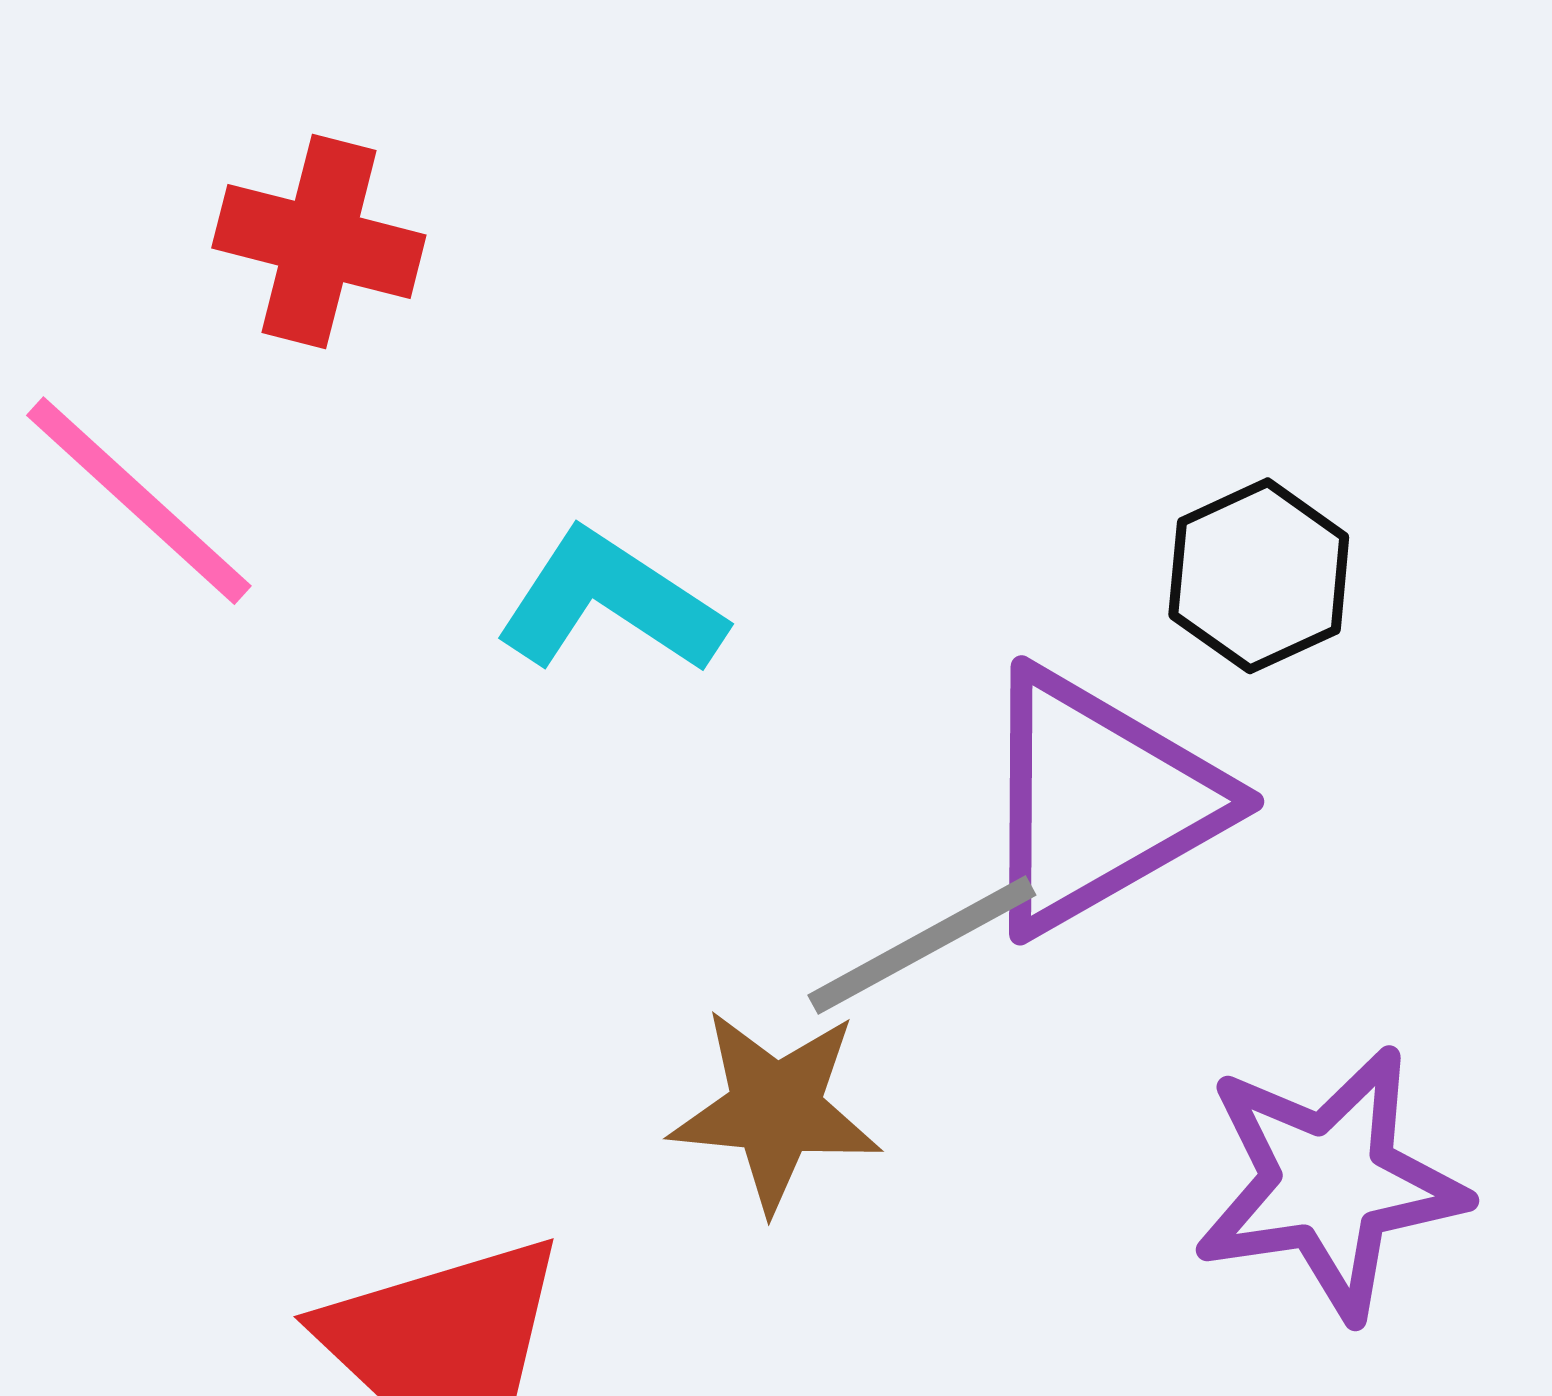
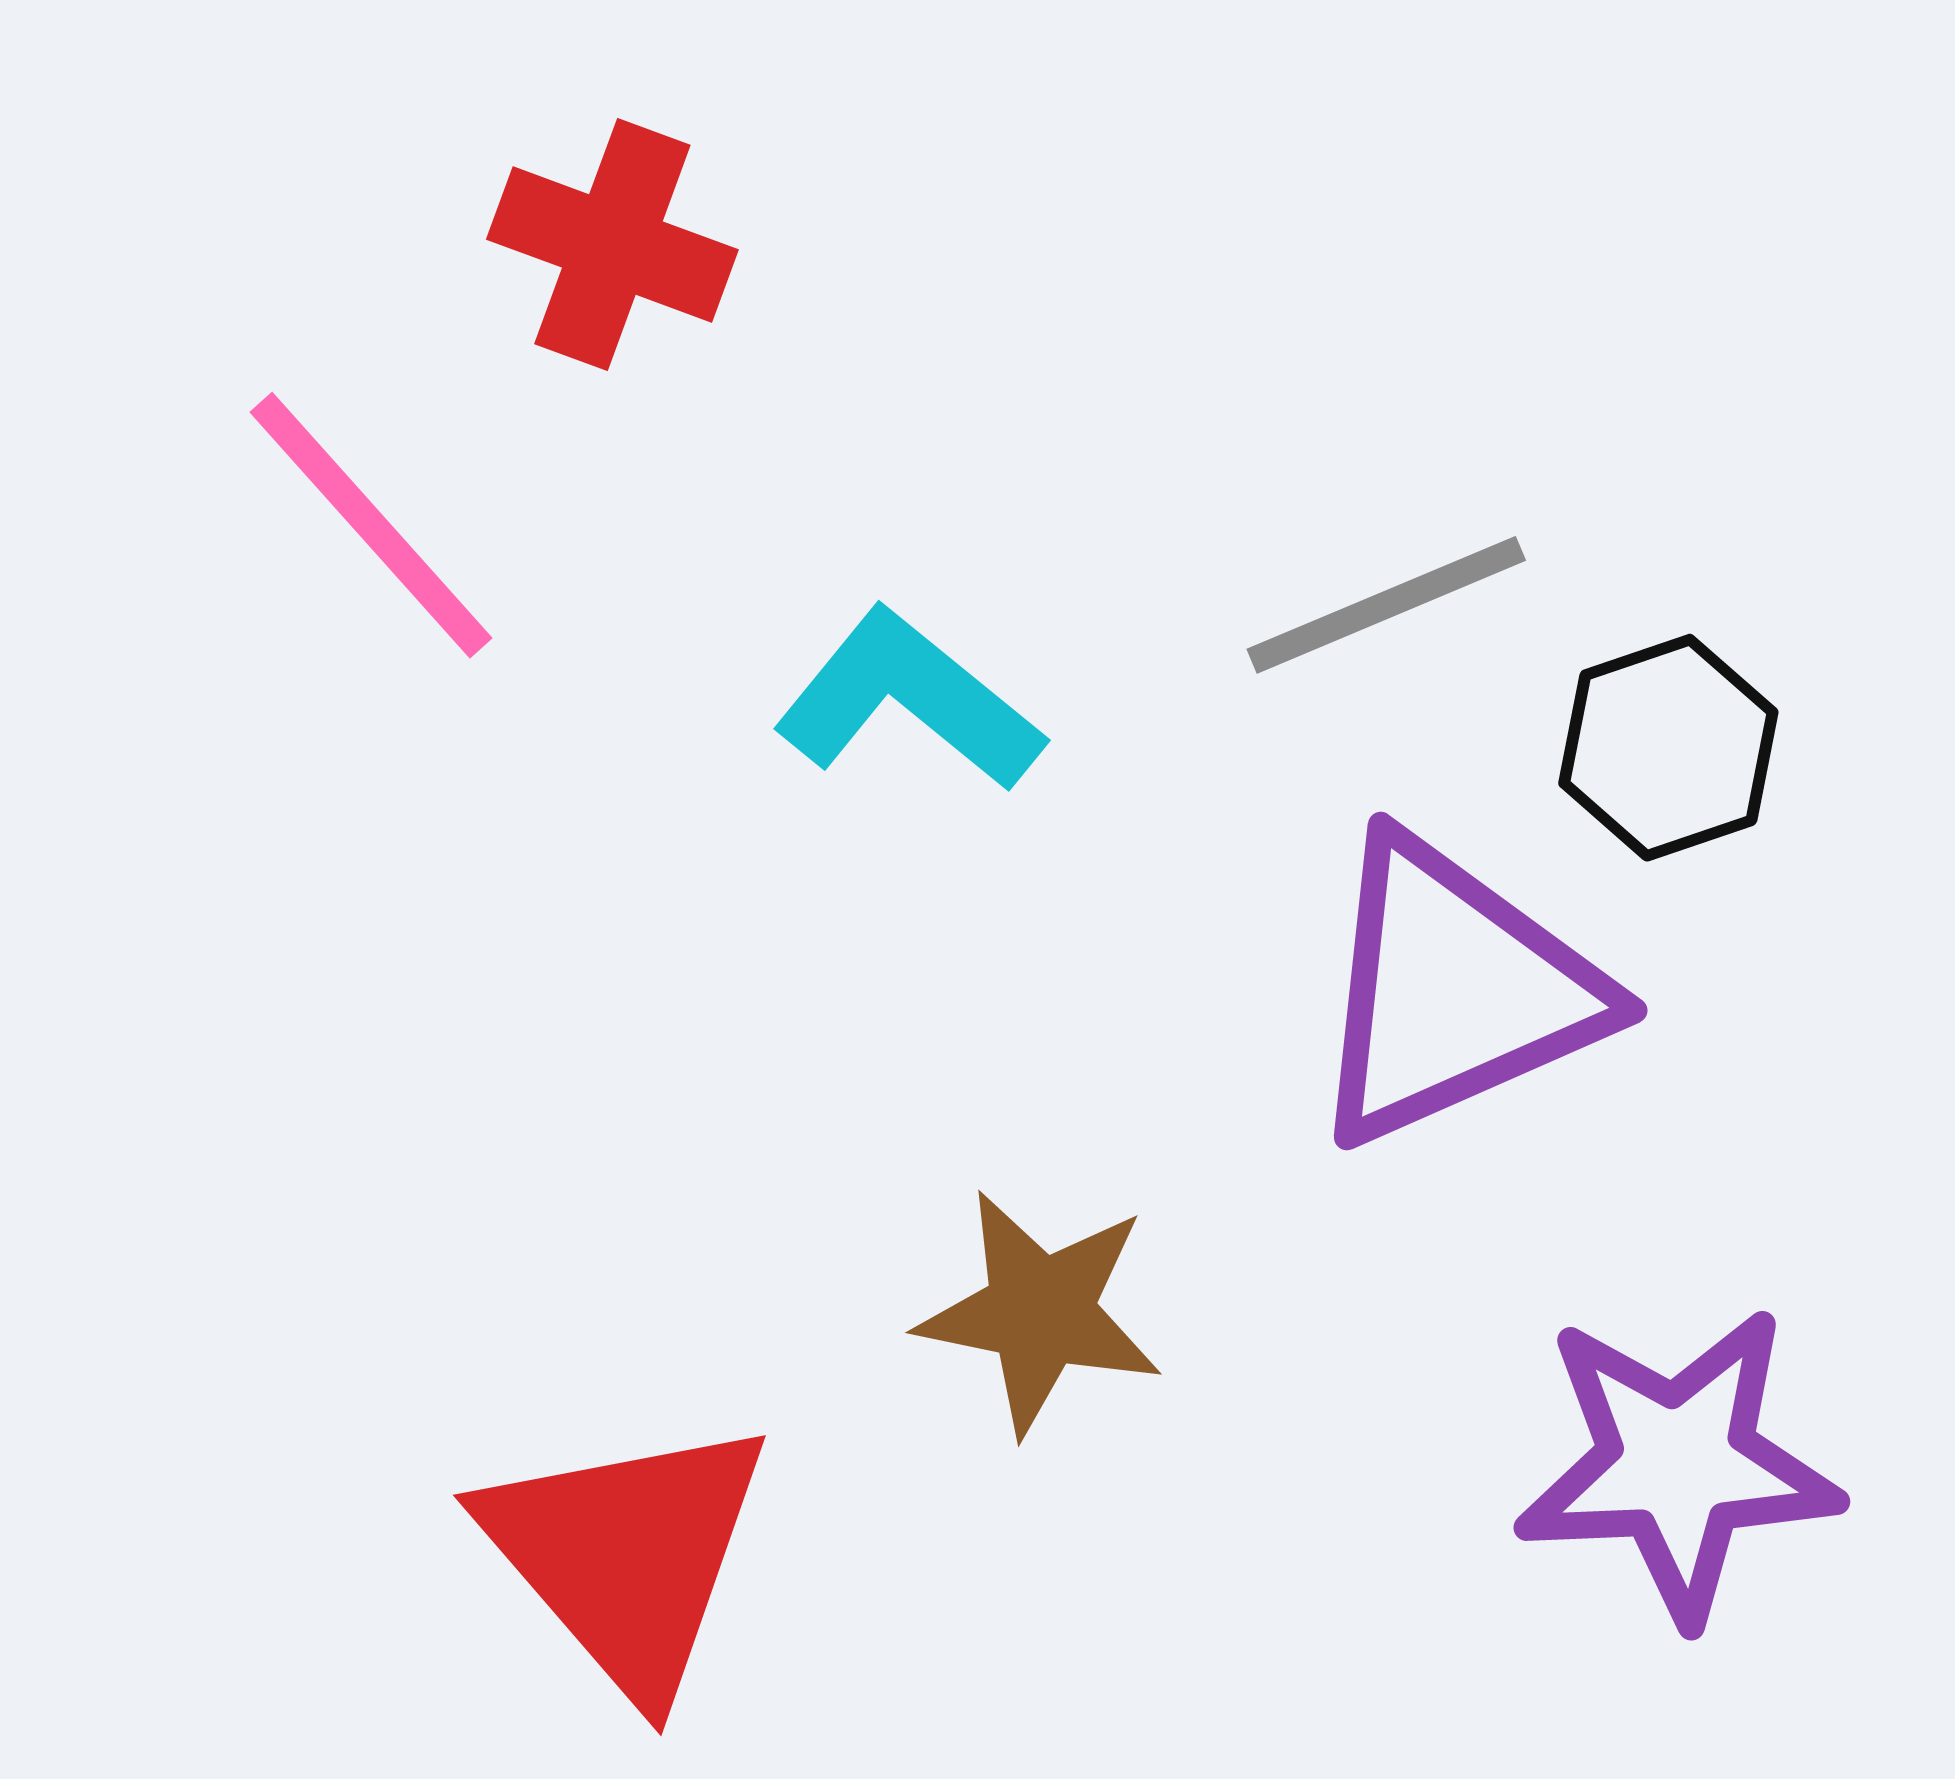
gray line: (922, 945) -> (1386, 605), moved

